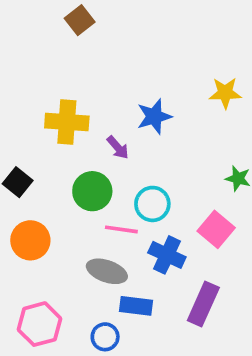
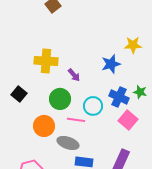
blue star: (154, 117) -> (111, 64), moved
orange circle: (30, 240) -> (44, 126), moved
blue cross: (167, 255) -> (119, 97), moved

